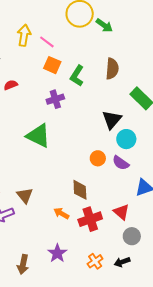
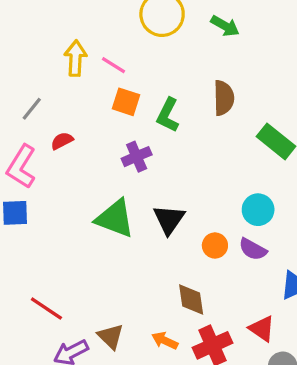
green arrow: (104, 25) -> (225, 26), moved
black triangle: (112, 120) -> (169, 219), moved
brown triangle: (25, 195) -> (111, 336), moved

